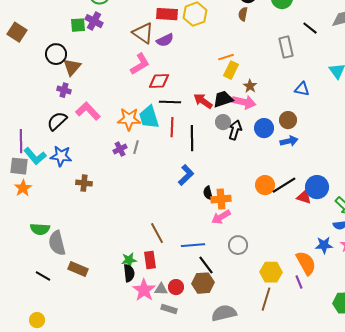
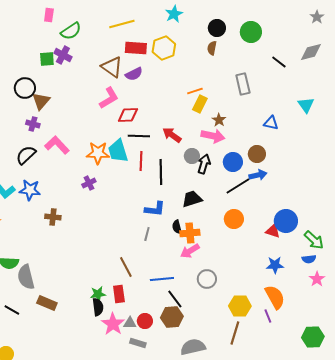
gray rectangle: (286, 47) -> (243, 84), moved
black trapezoid: (223, 99) -> (192, 199), moved
gray line: (136, 147) -> (147, 234), moved
blue L-shape: (186, 175) -> (155, 209), turned 50
black line: (284, 185) -> (238, 186), moved
blue star: (324, 245) -> (275, 265), moved

